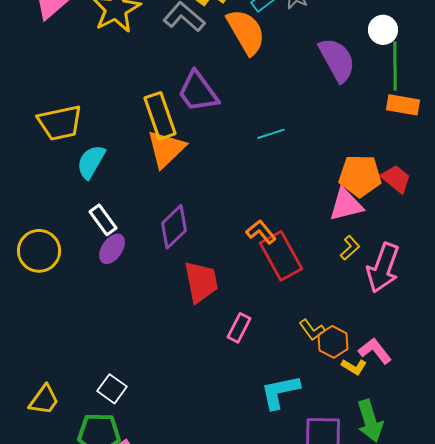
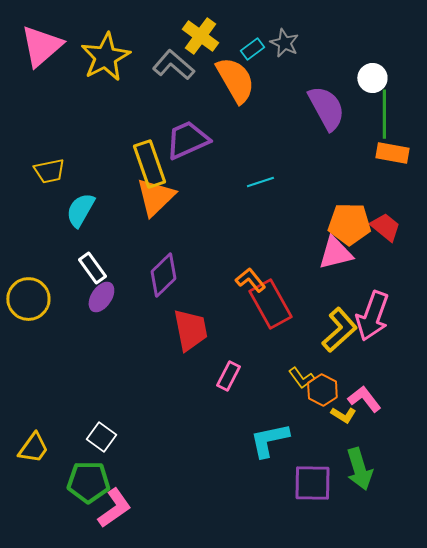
purple trapezoid: (198, 92) -> (187, 140), turned 102
yellow trapezoid: (60, 123) -> (49, 171), size x0.7
yellow L-shape: (350, 248) -> (339, 330), moved, size x1.8

